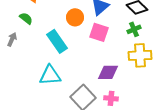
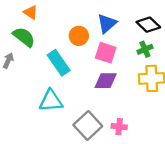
green semicircle: (26, 18) -> (24, 37), size x1.5
purple diamond: (108, 72) -> (106, 81), moved

